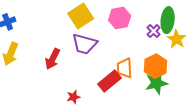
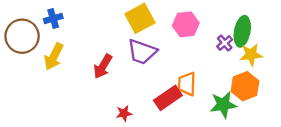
yellow star: (177, 39) -> (251, 55), turned 30
orange hexagon: (155, 66) -> (245, 86), moved

